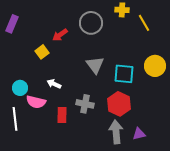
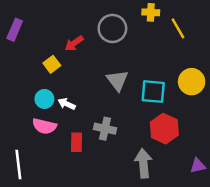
cyan circle: (20, 88) -> (44, 99), moved
red hexagon: (119, 104) -> (164, 129), moved
white line: (15, 119) -> (18, 165), moved
purple triangle: (139, 134) -> (198, 166), moved

